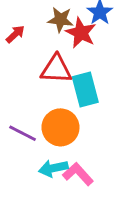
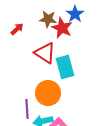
red triangle: (56, 69) -> (45, 53), turned 30
purple line: (23, 133) -> (27, 109), moved, turned 60

